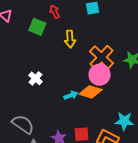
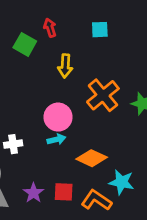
pink circle: (100, 75) -> (58, 117), moved
white cross: (35, 78) -> (13, 144), moved, turned 32
orange diamond: (91, 92) -> (92, 158), moved

